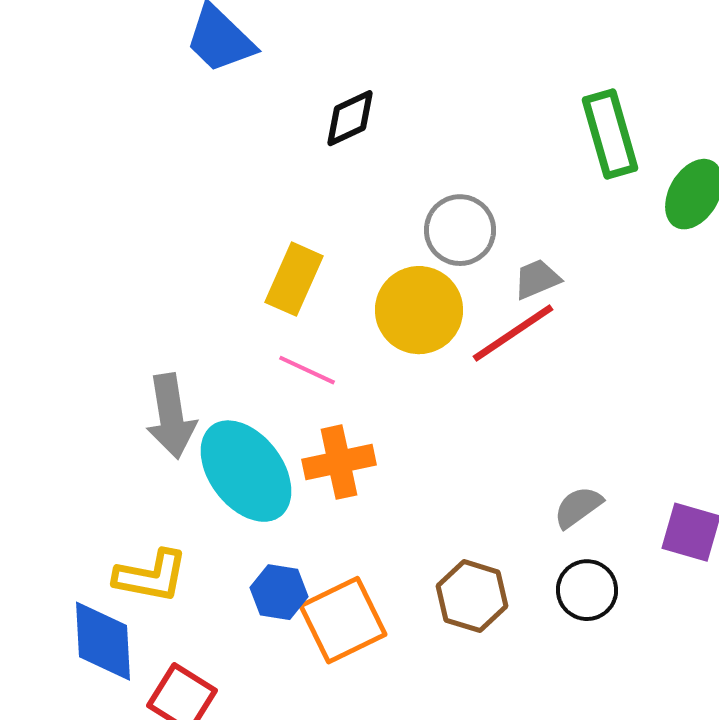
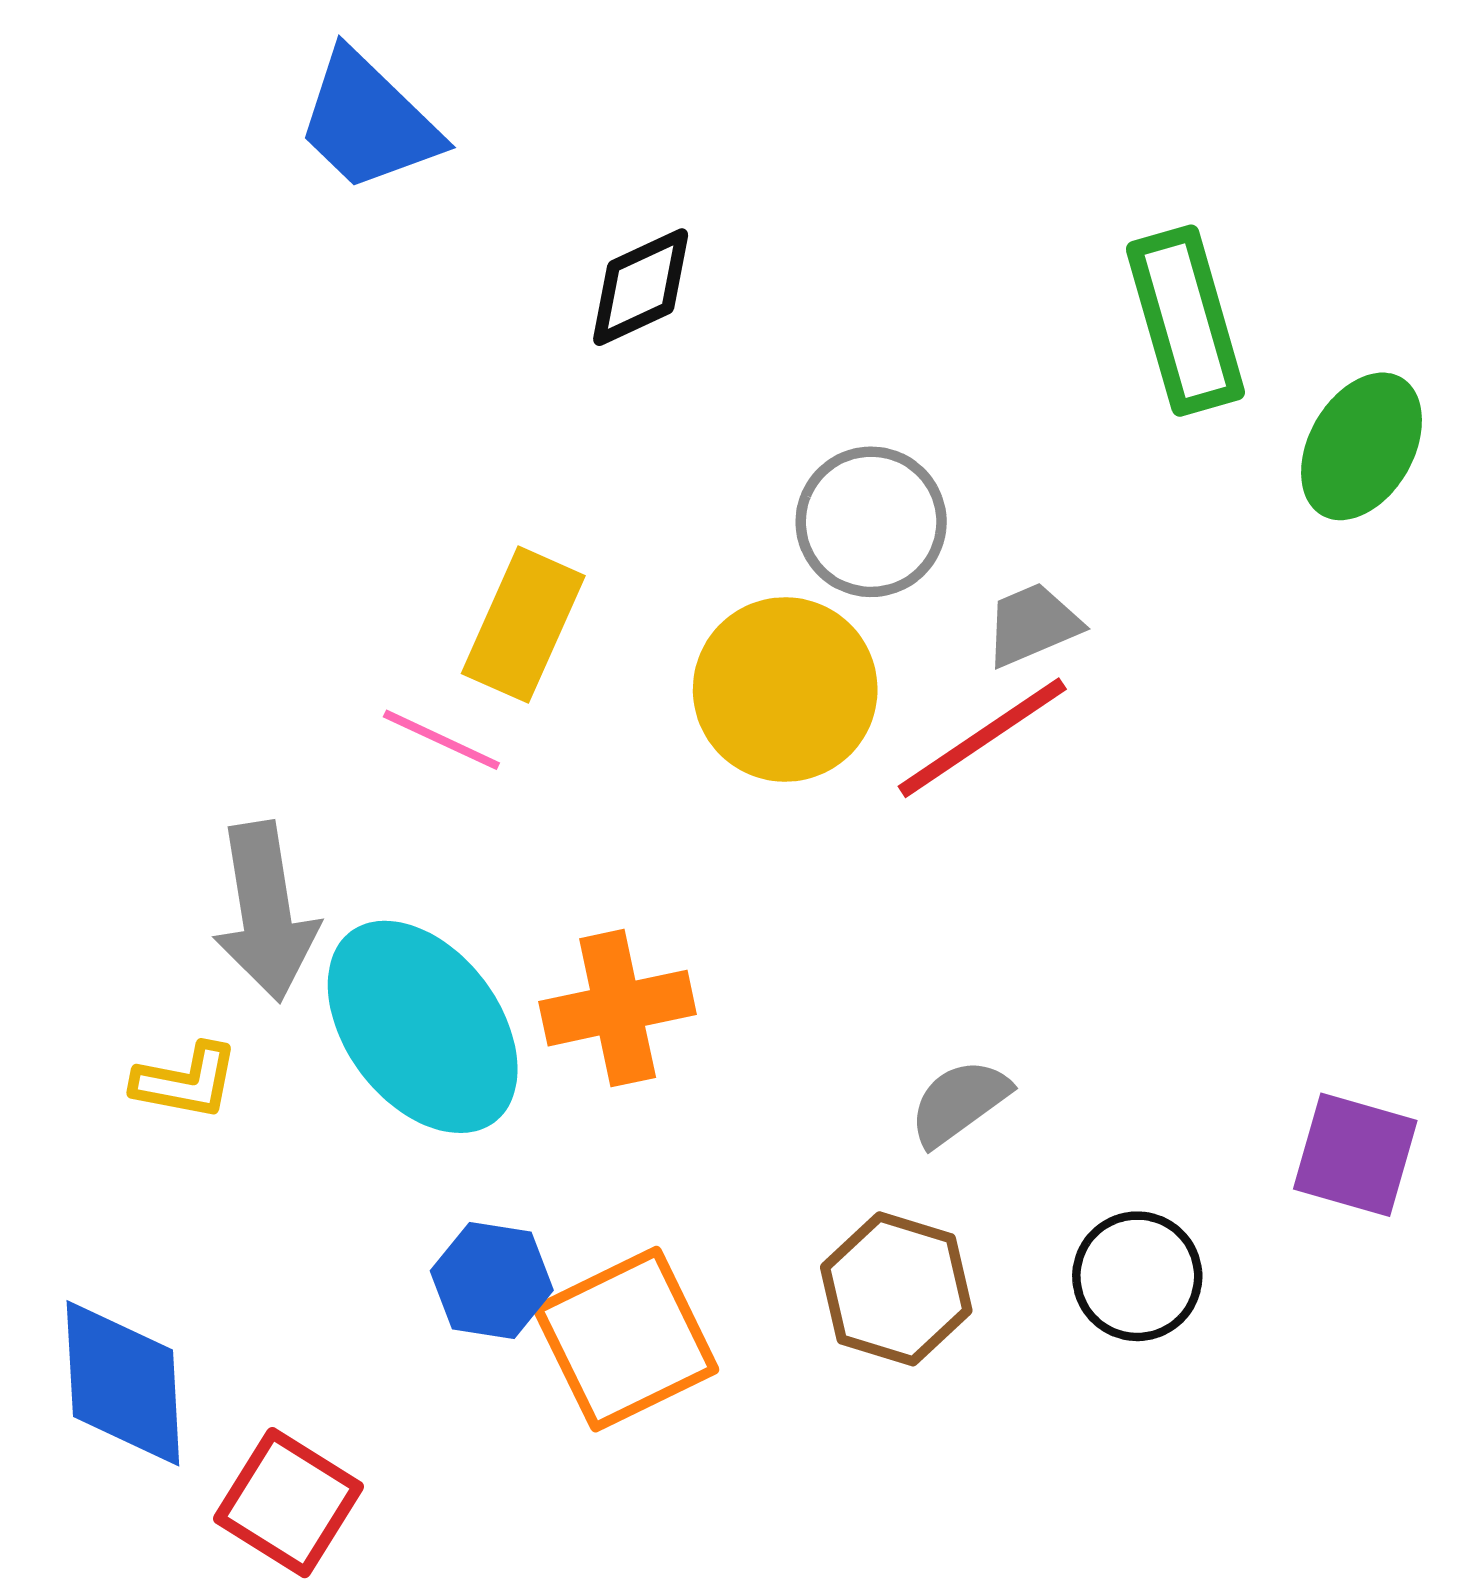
pink line: (307, 370) -> (441, 740), moved
gray semicircle: (578, 507) -> (959, 1102), moved
yellow L-shape: (151, 576) -> (186, 1081), moved, size x0.7

